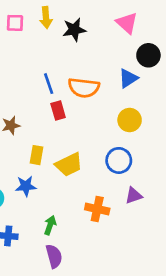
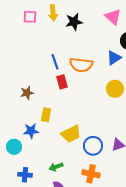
blue circle: (119, 160) -> (93, 146), moved
yellow trapezoid: (69, 165) -> (71, 134), moved
blue star: (26, 186) -> (31, 131), moved
orange cross: (97, 209) -> (91, 174), moved
green arrow: (50, 225) -> (56, 167), turned -128

